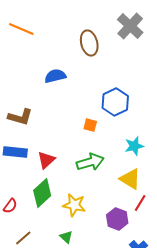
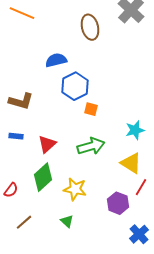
blue hexagon: (115, 102) -> (75, 86), moved
blue rectangle: (15, 152) -> (16, 136), size x0.6

